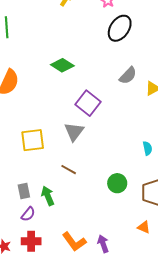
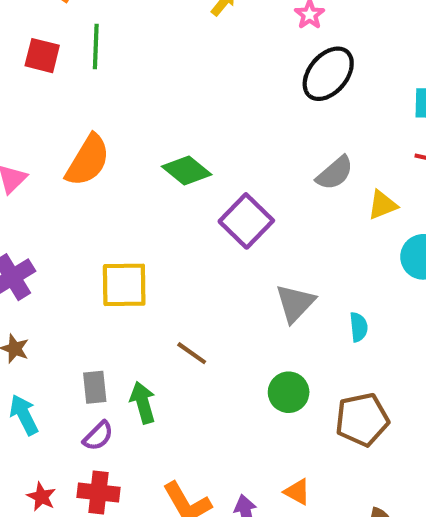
green diamond: (62, 65) -> (187, 170), moved
gray triangle: (74, 132) -> (295, 303), moved
orange triangle: (144, 227) -> (297, 492), moved

